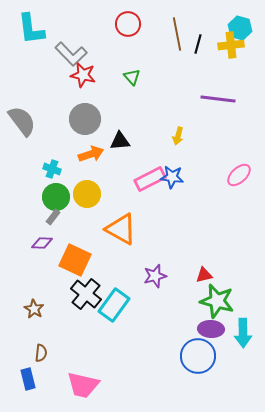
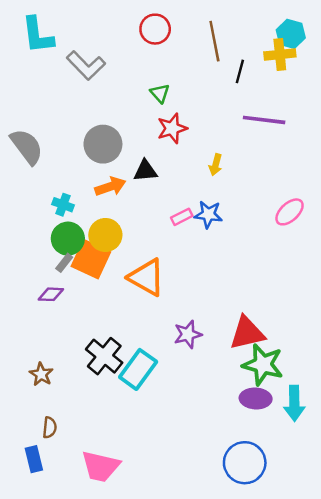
black line: (198, 44) -> (240, 71), moved
red star: (83, 75) -> (172, 128), moved, turned -30
pink rectangle: (150, 179) -> (182, 217), size x0.6
orange square: (75, 260) -> (91, 259), moved
red triangle: (204, 275) -> (247, 333), size x1.8
blue circle: (198, 356) -> (245, 463), moved

